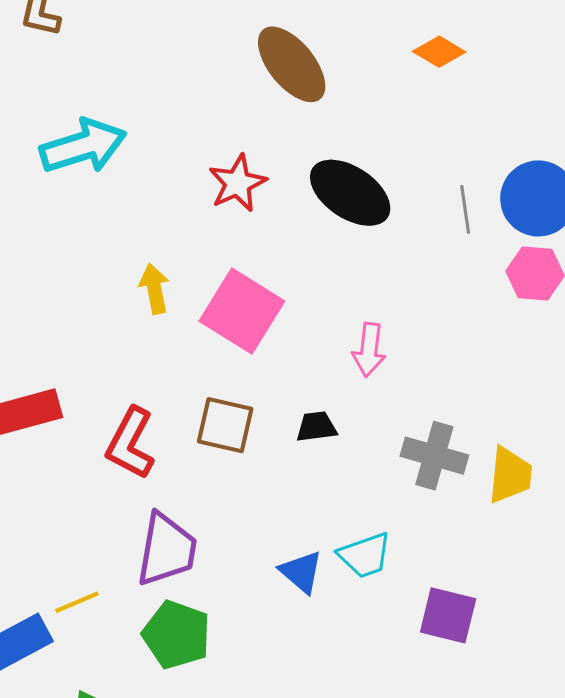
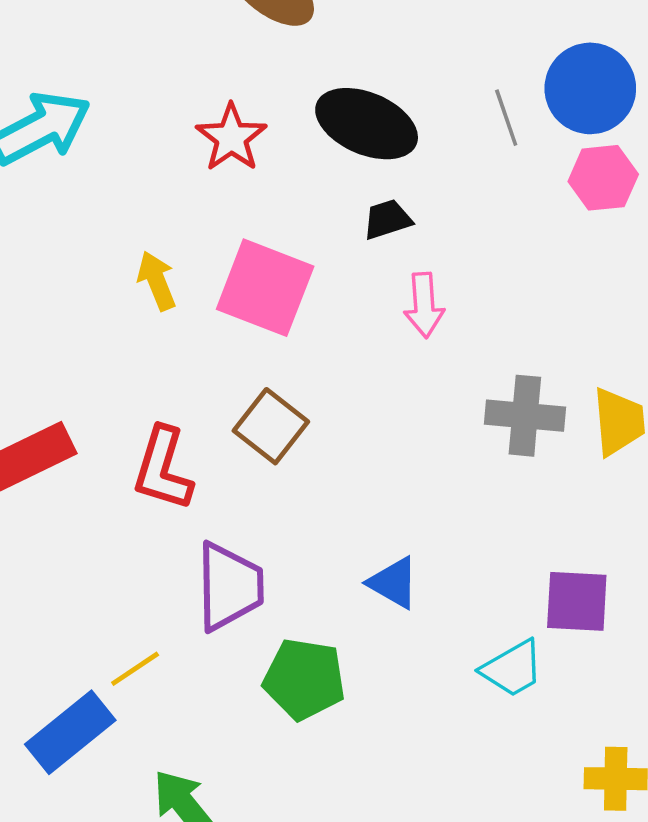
brown square: (225, 425) -> (271, 426), turned 36
black trapezoid: (316, 427) -> (387, 219), moved
cyan trapezoid: (365, 555) -> (512, 668), moved
green pentagon: (177, 635) -> (304, 679), moved

